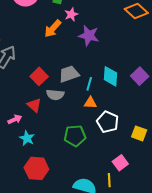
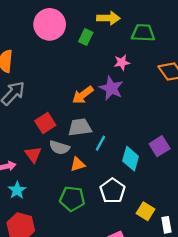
pink star: (71, 14) -> (122, 62), moved
orange arrow: (53, 29) -> (83, 95), moved
cyan diamond: (110, 76) -> (131, 159), moved
orange triangle: (90, 103) -> (78, 164), moved, turned -32

